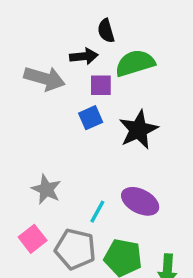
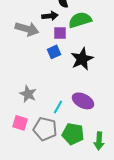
pink square: (33, 239) -> (20, 123), turned -35

